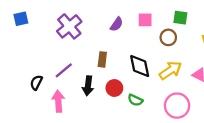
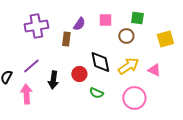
purple cross: (69, 26) -> (36, 26), turned 30
brown rectangle: (102, 59) -> (66, 39), moved
red circle: (114, 88) -> (79, 74), moved

